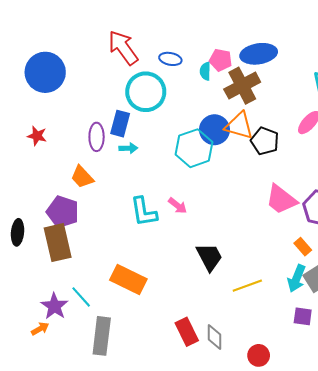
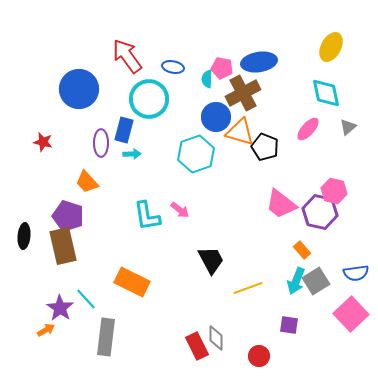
blue circle: (45, 72) -> (79, 89), moved
blue circle: (214, 130) -> (216, 117), moved
purple square: (303, 316) -> (289, 325), moved
red rectangle: (187, 332) -> (197, 346), moved

